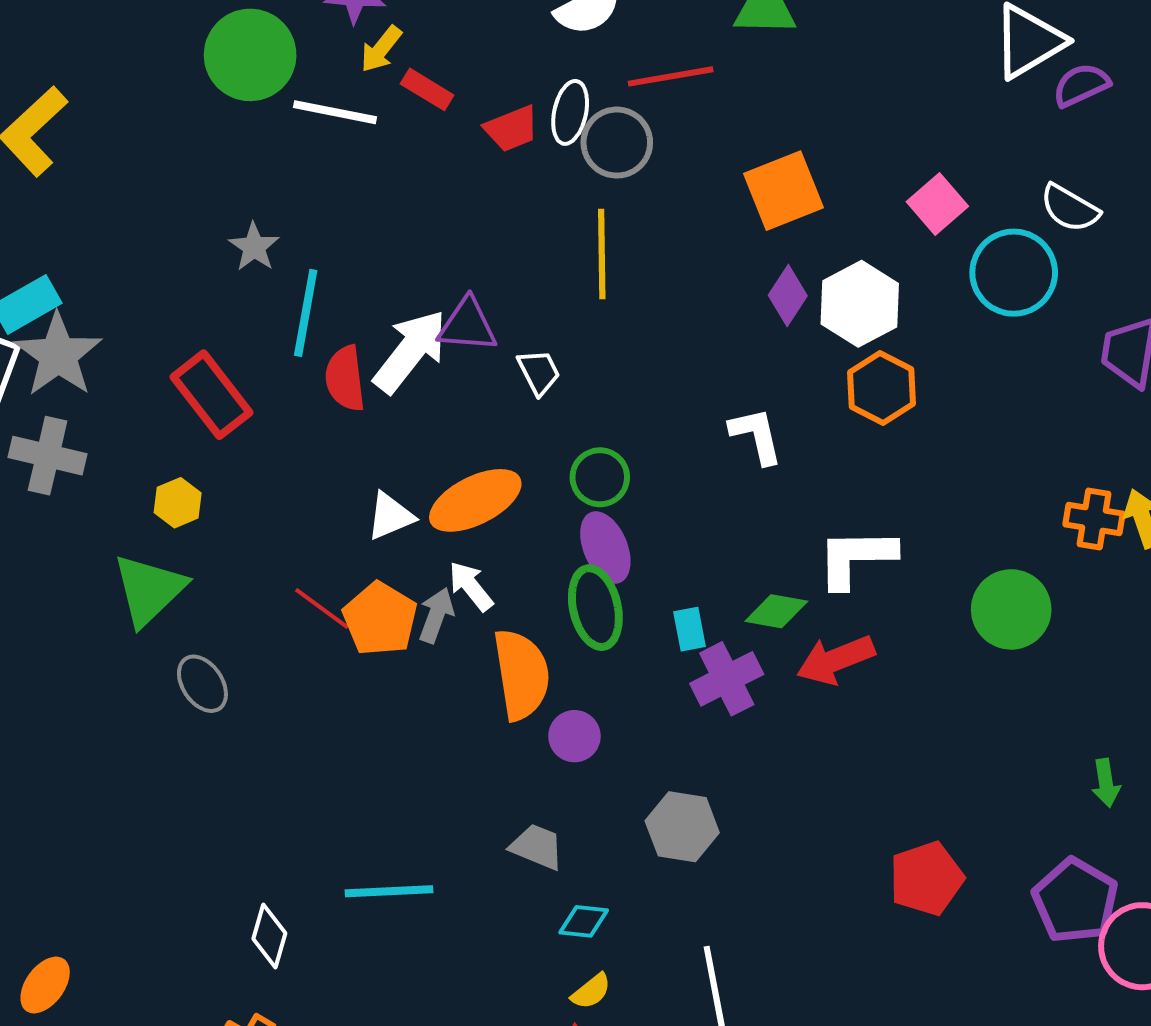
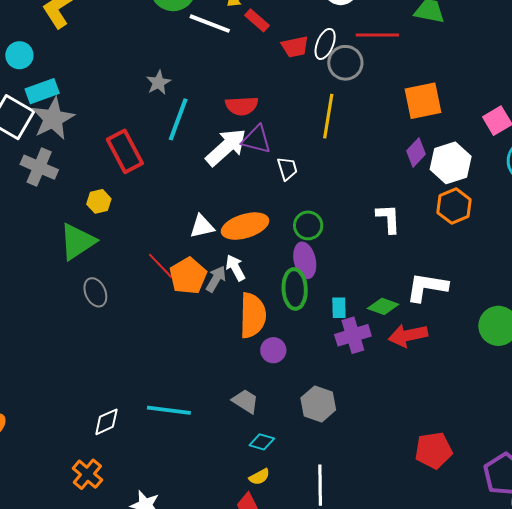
red semicircle: (345, 378) -> (242, 106), moved, turned -96
white diamond: (269, 936) -> (106, 422), turned 40

